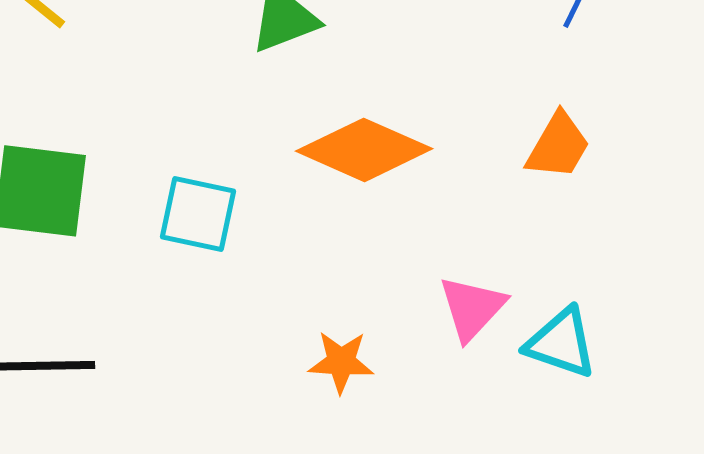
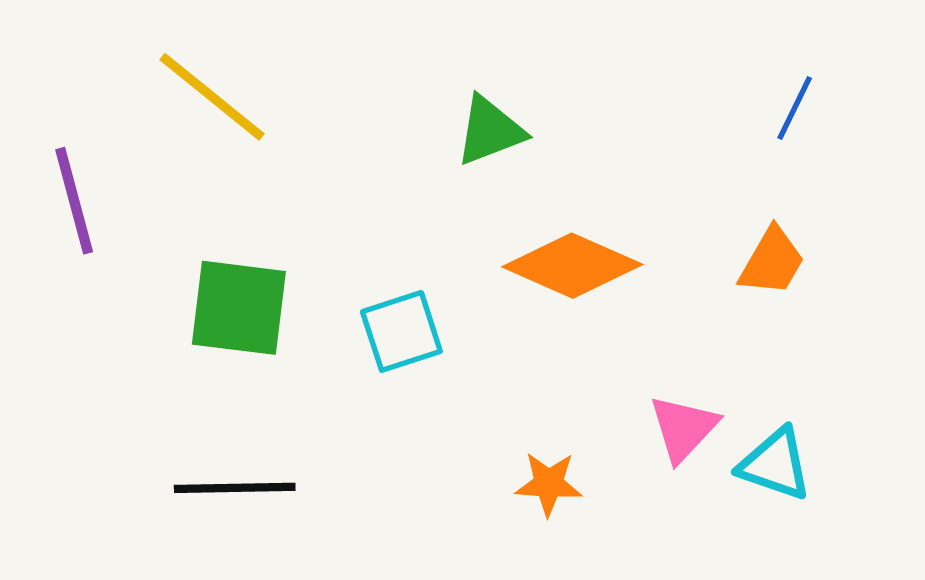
cyan square: (198, 214) -> (401, 331), turned -30

